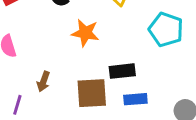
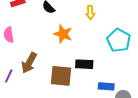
brown arrow: (43, 82) -> (29, 63), size x1.5
blue rectangle: (135, 99) -> (106, 86), moved

